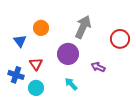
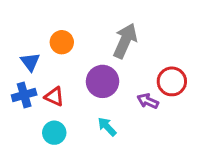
red circle: (120, 39) -> (172, 81), moved
red triangle: (36, 64) -> (54, 96), turned -32
blue cross: (16, 75) -> (24, 95), moved, turned -35

